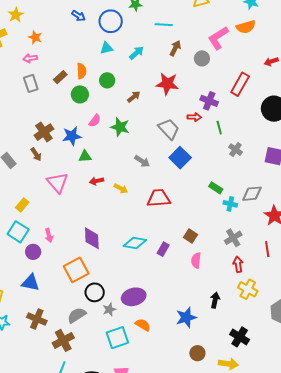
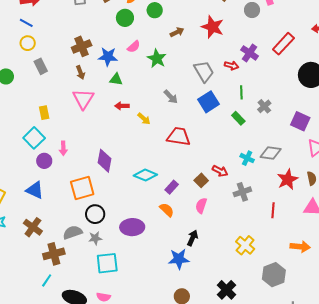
green line: (219, 128) -> (241, 92), moved
brown arrow: (36, 154) -> (80, 72), moved
green rectangle: (216, 188) -> (238, 118), moved
yellow rectangle: (22, 205) -> (44, 113), turned -64
red arrow: (238, 264) -> (220, 171), moved, turned 112
black arrow: (215, 300) -> (193, 238), moved
gray star: (109, 309) -> (95, 238), moved
orange semicircle: (143, 325) -> (167, 210), moved

